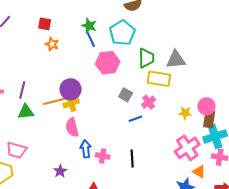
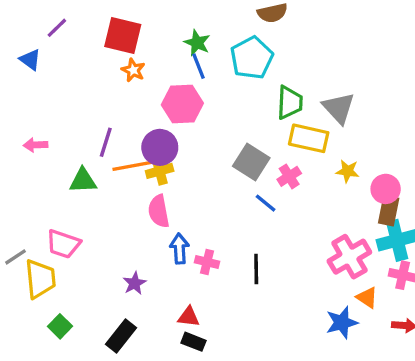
red square: (45, 24) -> (123, 36), size x1.6
gray triangle: (176, 60) -> (339, 108), turned 50
pink hexagon: (108, 63) -> (182, 104), moved
purple line: (22, 90) -> (106, 142), moved
gray square: (126, 95) -> (251, 162), size x1.5
yellow star: (185, 113) -> (348, 171), moved
blue line: (135, 119) -> (266, 203), turned 56

